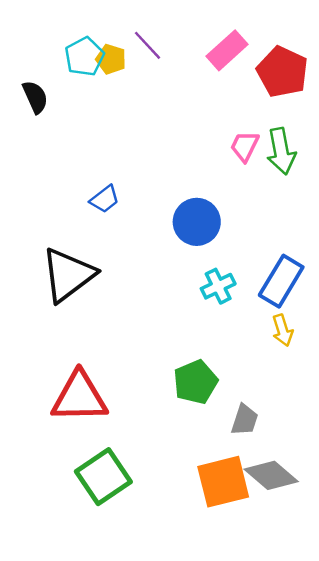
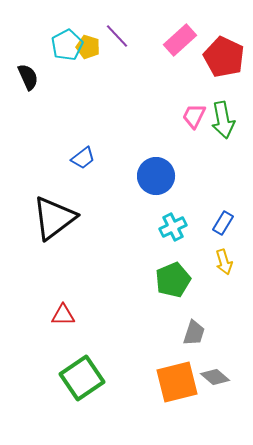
blue rectangle: (281, 281) -> (223, 223), size x0.6
green pentagon: (195, 382) -> (173, 280), moved
red triangle: (79, 397) -> (63, 315), size x0.5
gray diamond: (271, 475) -> (215, 377), size x0.7

